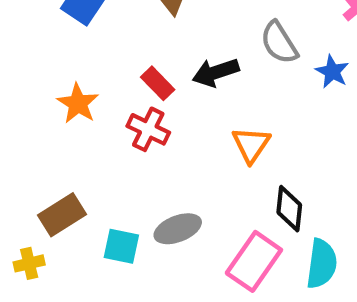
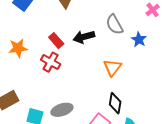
orange star: (78, 103) -> (18, 48), turned 30
orange triangle: (251, 145) -> (112, 68), moved

